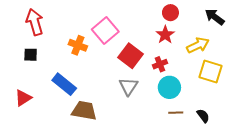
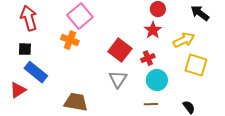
pink square: (105, 31) -> (80, 16), moved
blue rectangle: (64, 84) -> (36, 72), moved
brown line: (176, 113) -> (151, 104), moved

